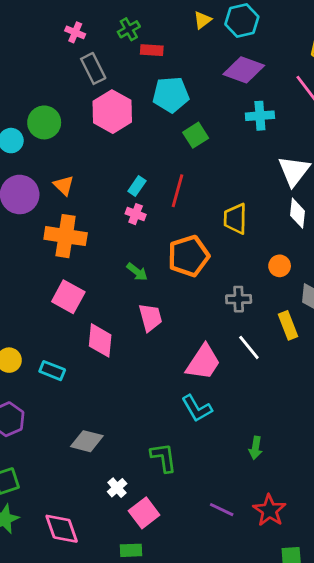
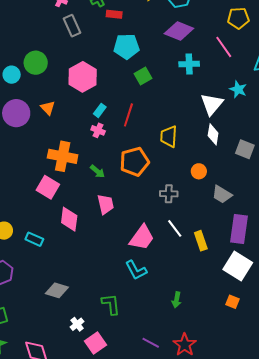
pink hexagon: (112, 112) -> (83, 77), moved
orange cross: (66, 236) -> (63, 156), moved
yellow rectangle: (288, 325) -> (201, 241), moved

